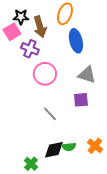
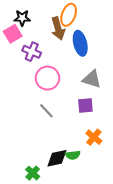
brown arrow: (40, 27) -> (58, 28), moved
gray line: (50, 114) -> (46, 111), moved
orange cross: (95, 146) -> (94, 137), moved

